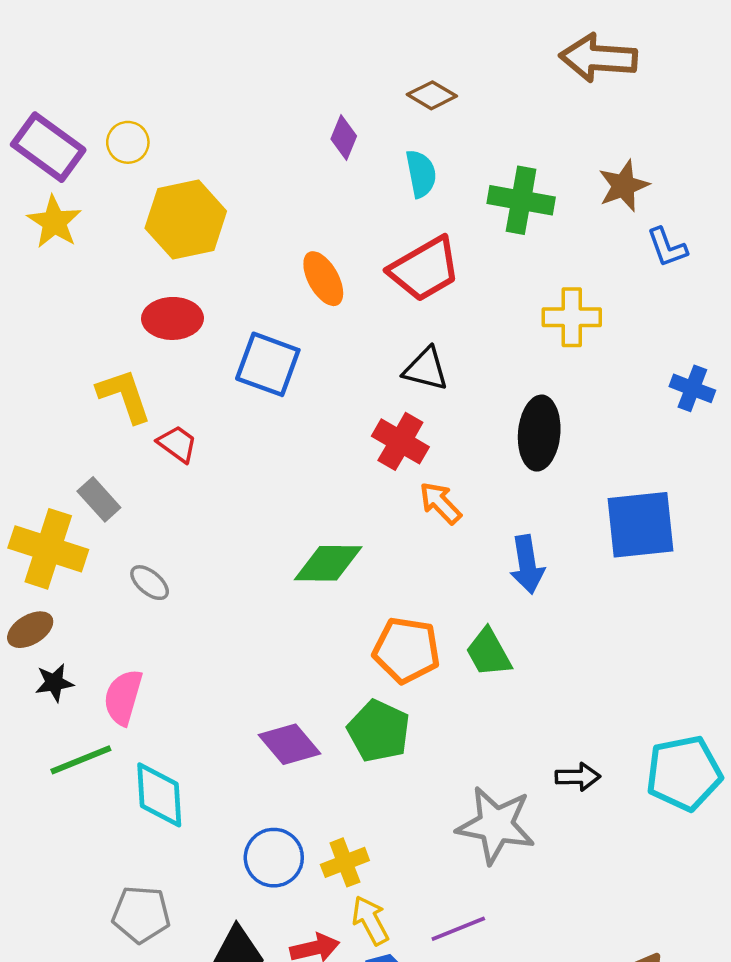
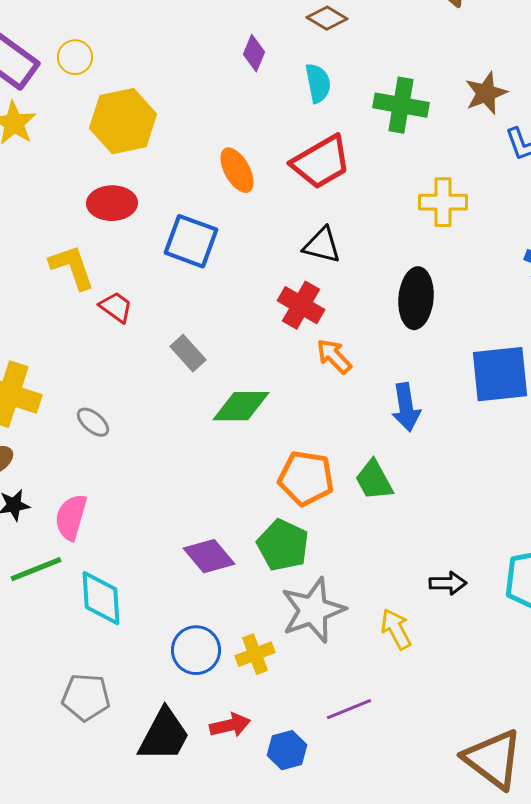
gray rectangle: (99, 499) -> (188, 353), moved
gray star: (496, 825) -> (313, 610), moved, turned -30
yellow arrow: (370, 920) -> (396, 629), moved

